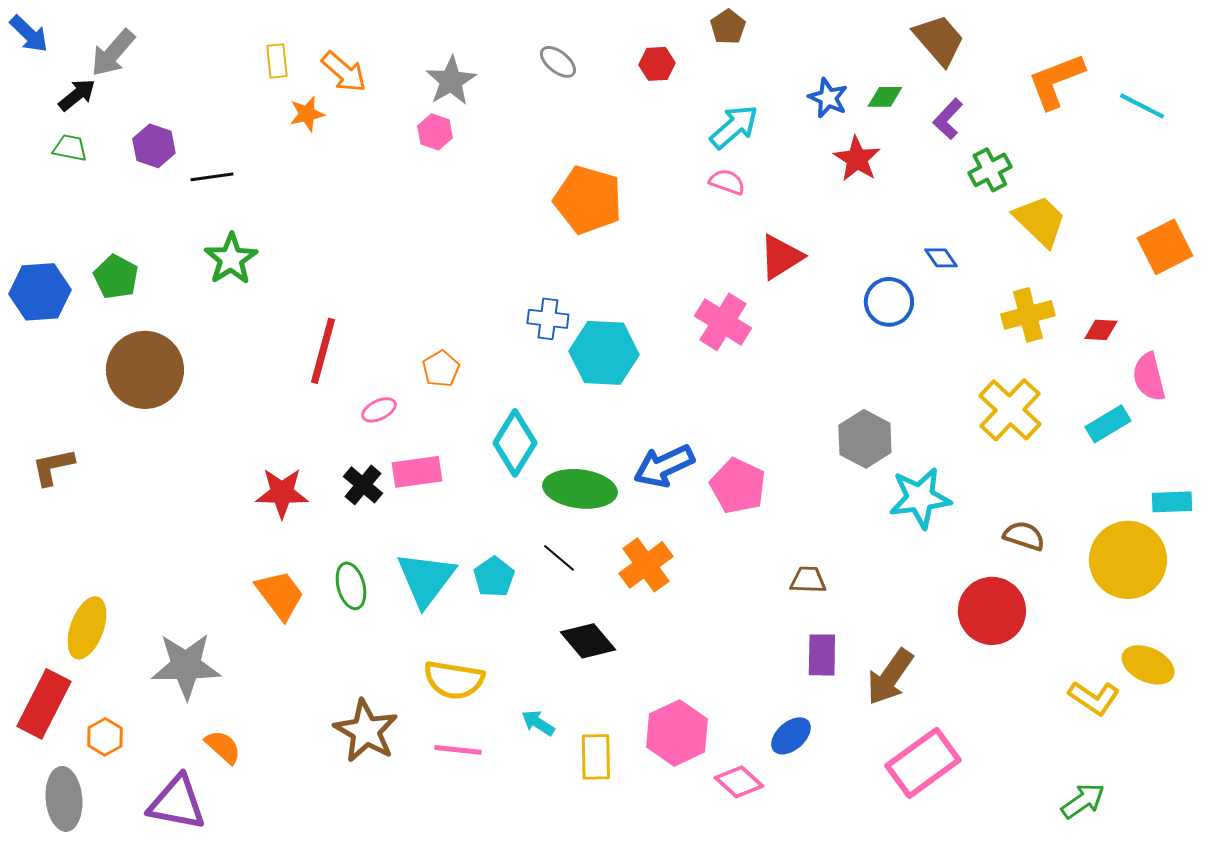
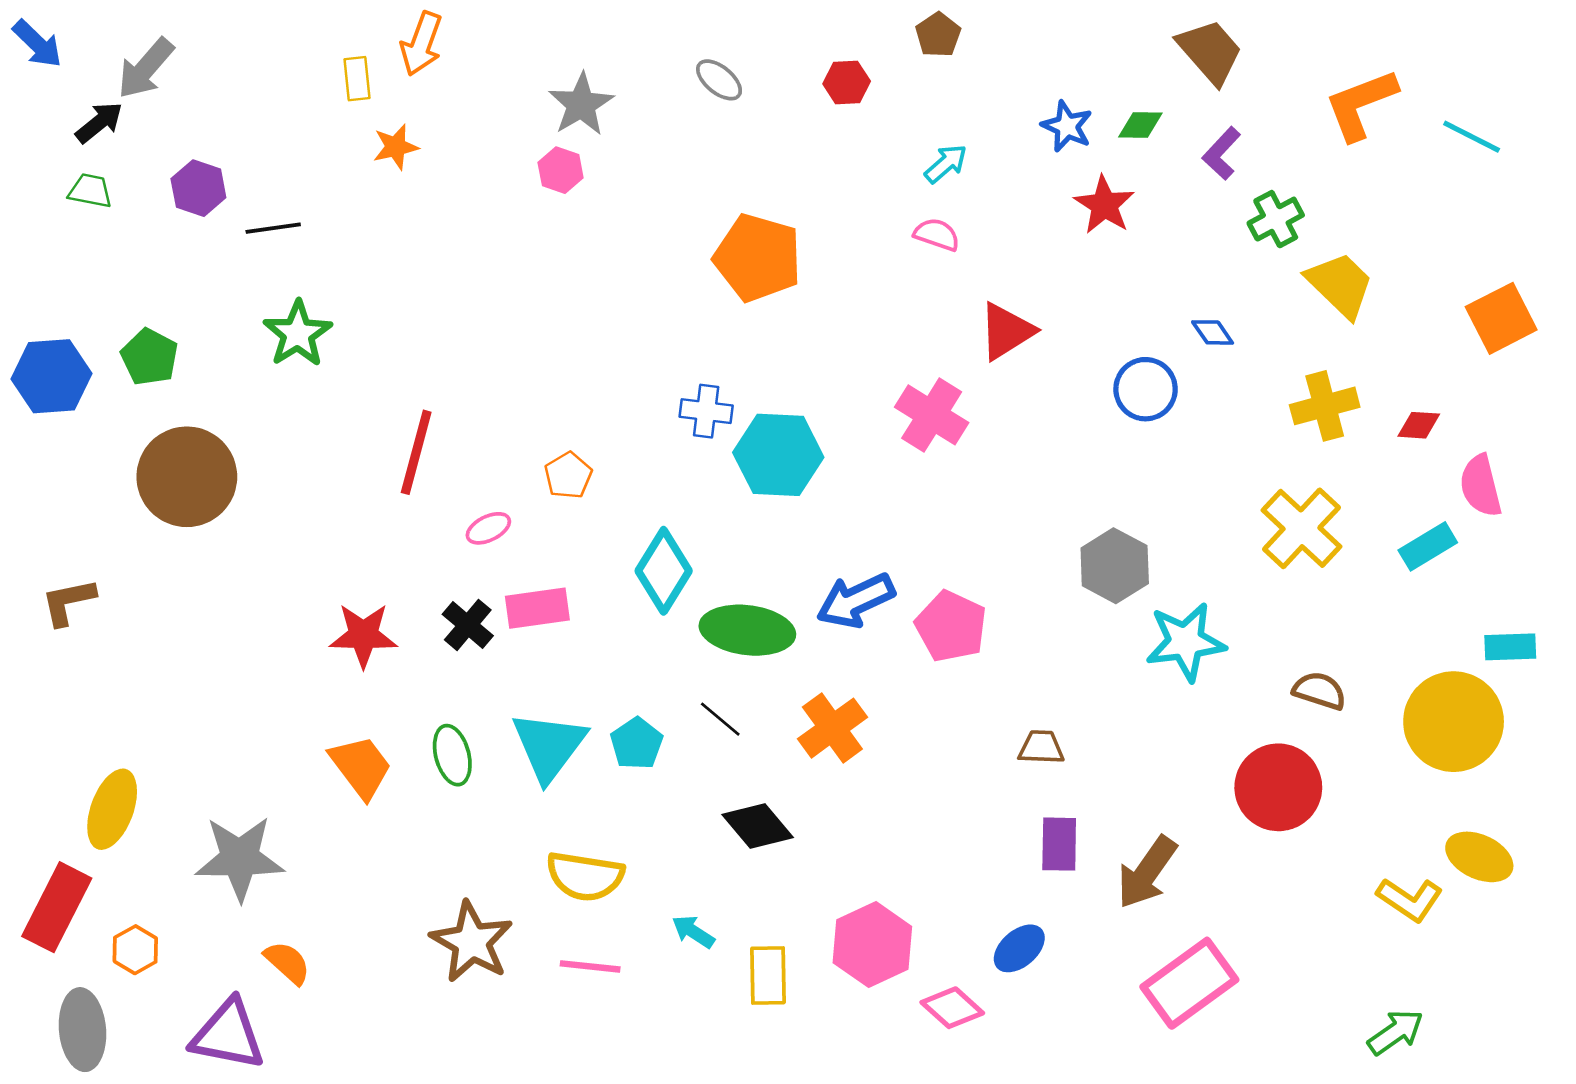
orange arrow: (344, 72) -> (421, 44), moved, turned 69
cyan arrow: (734, 127) -> (946, 164), size x0.7

